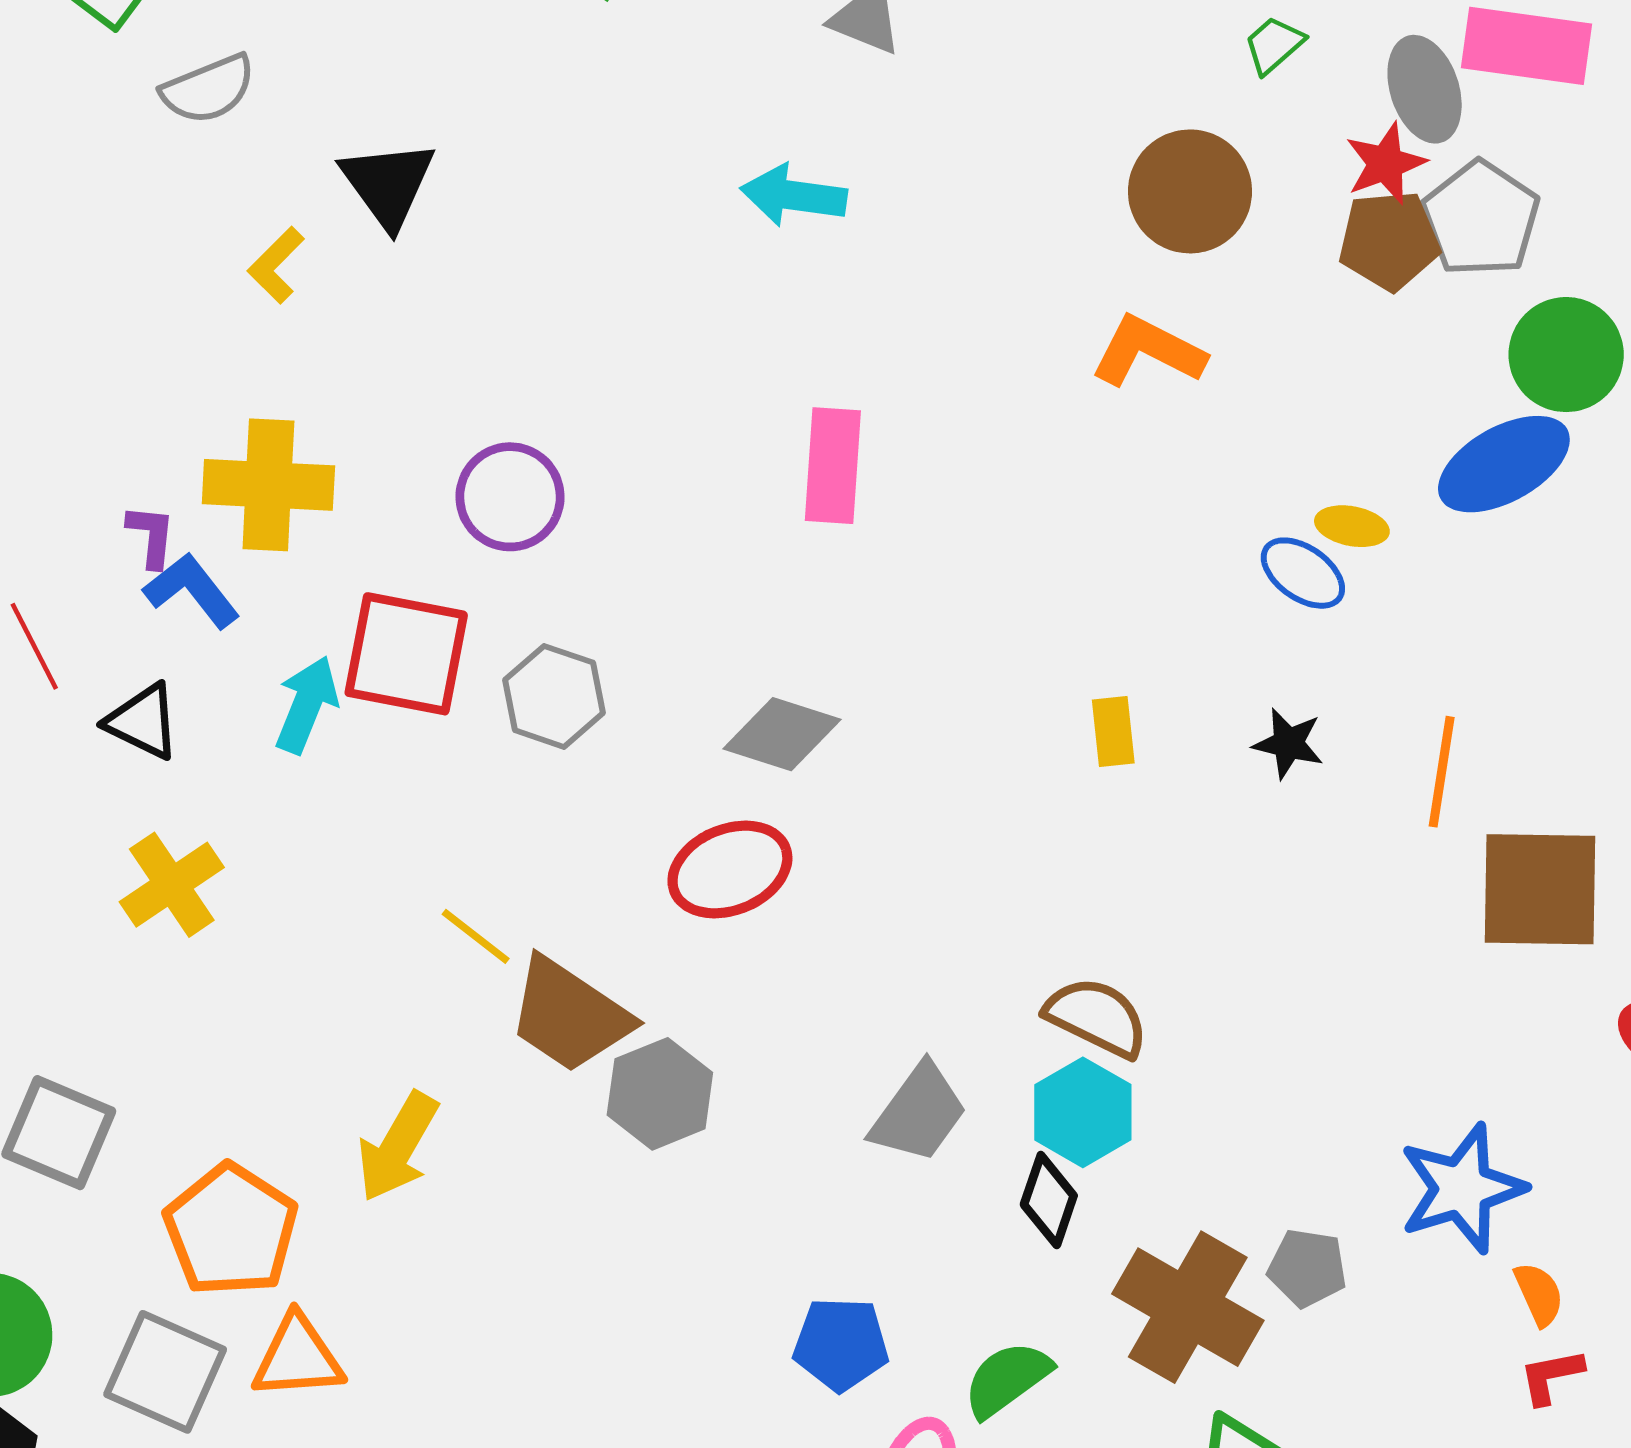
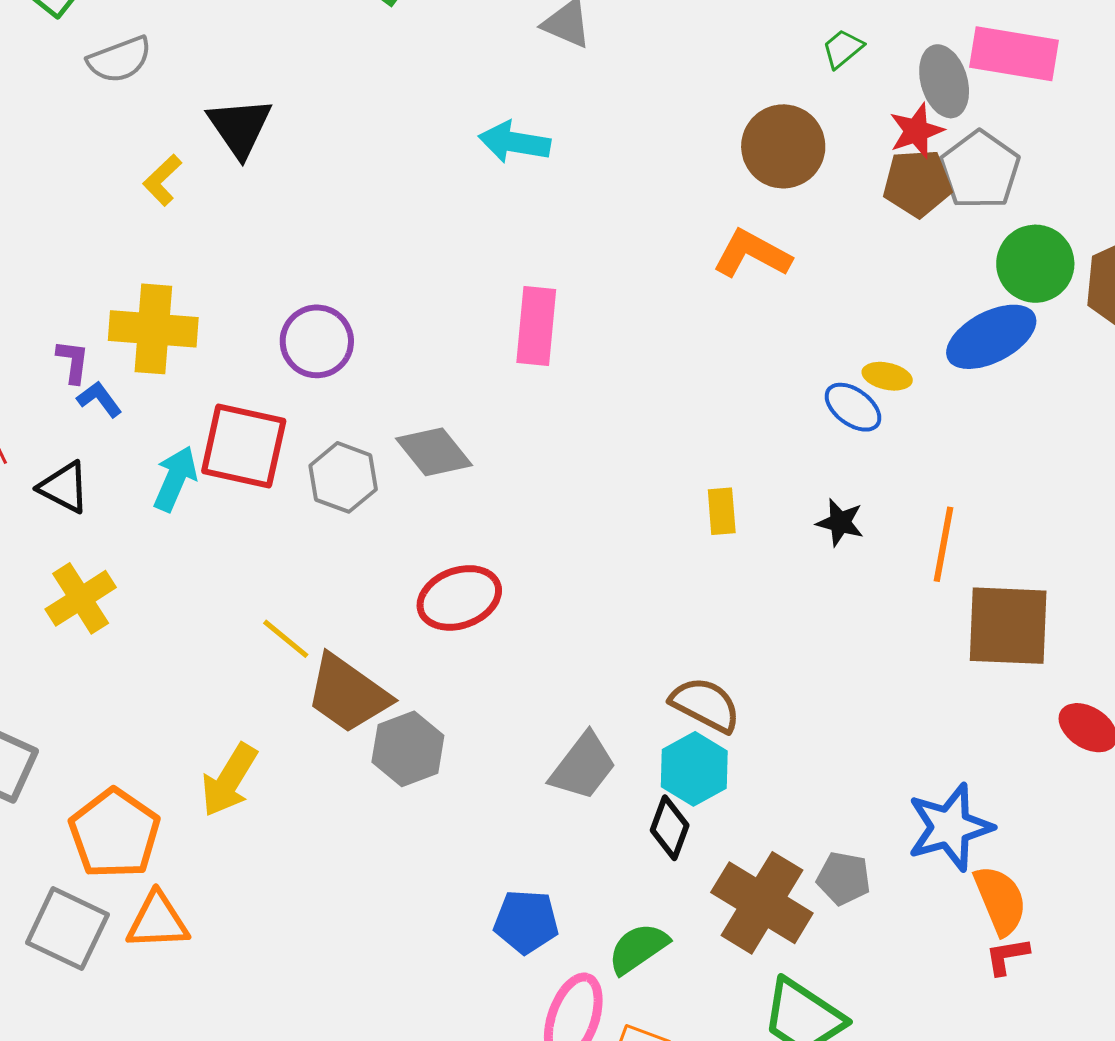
blue L-shape: (192, 590) -> (99, 399), size x0.7
gray diamond: (782, 734) -> (434, 452), moved, turned 32
orange semicircle: (1539, 1294) -> (1000, 900), size x1.6

